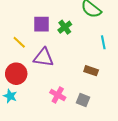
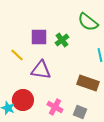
brown rectangle: (91, 71) -> (88, 83), size x1.5
red circle: (16, 74) -> (23, 100), moved

